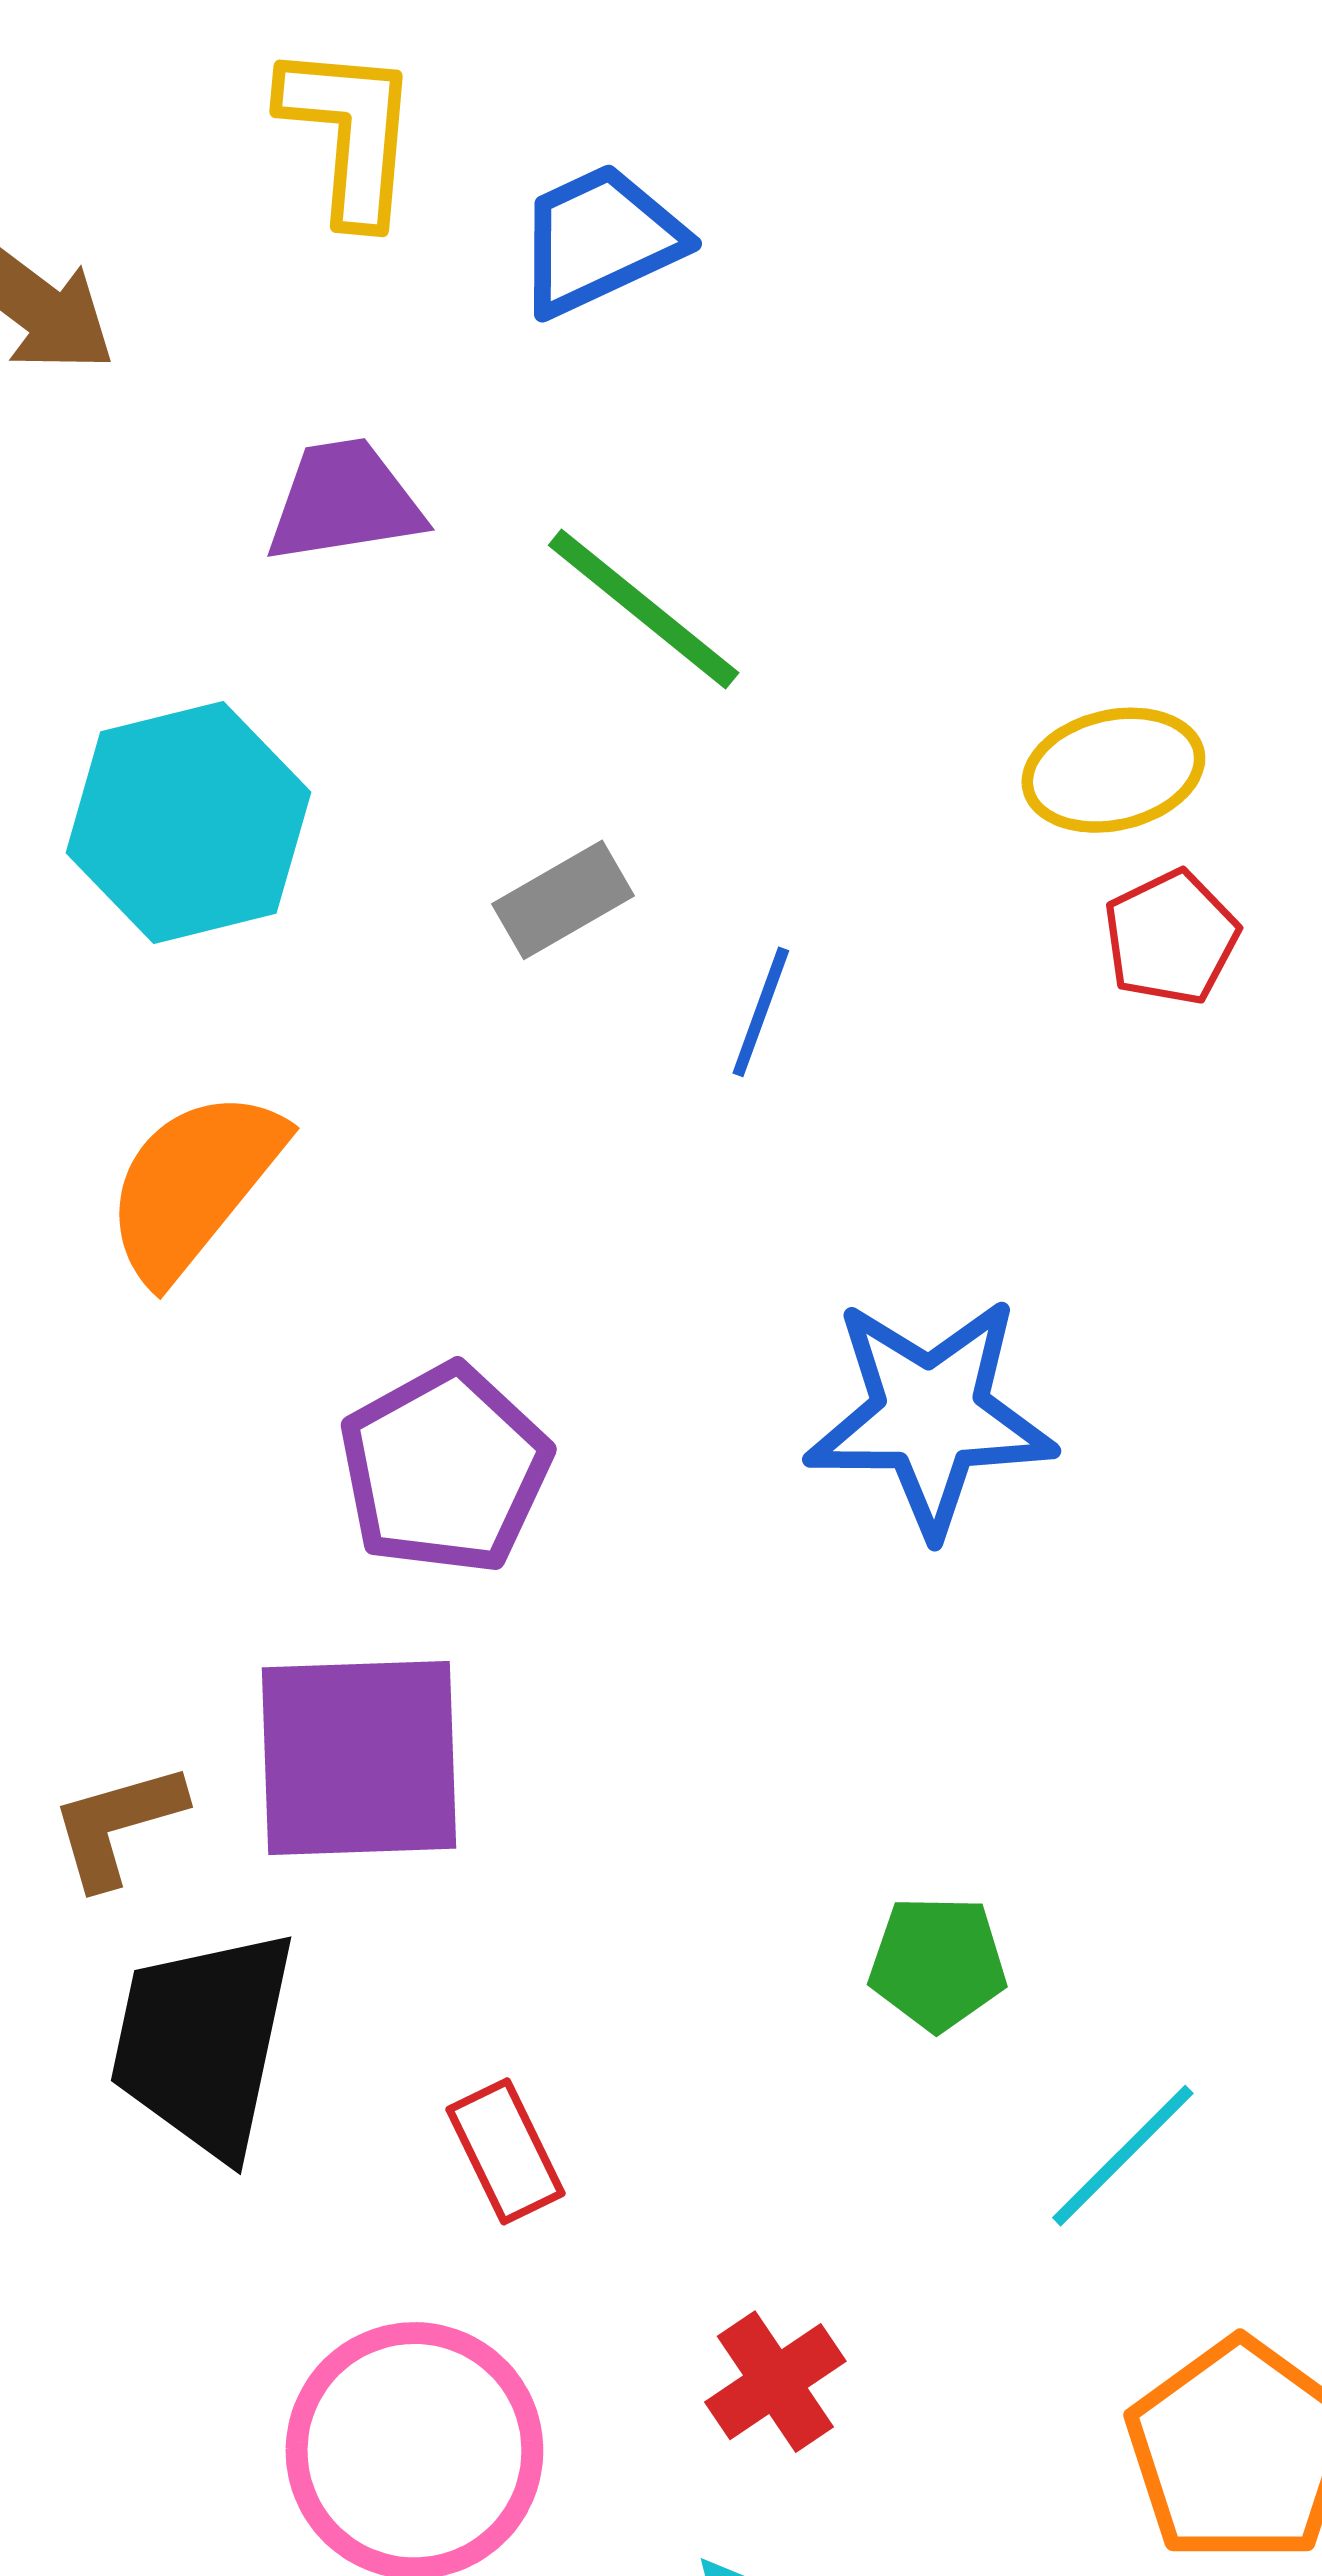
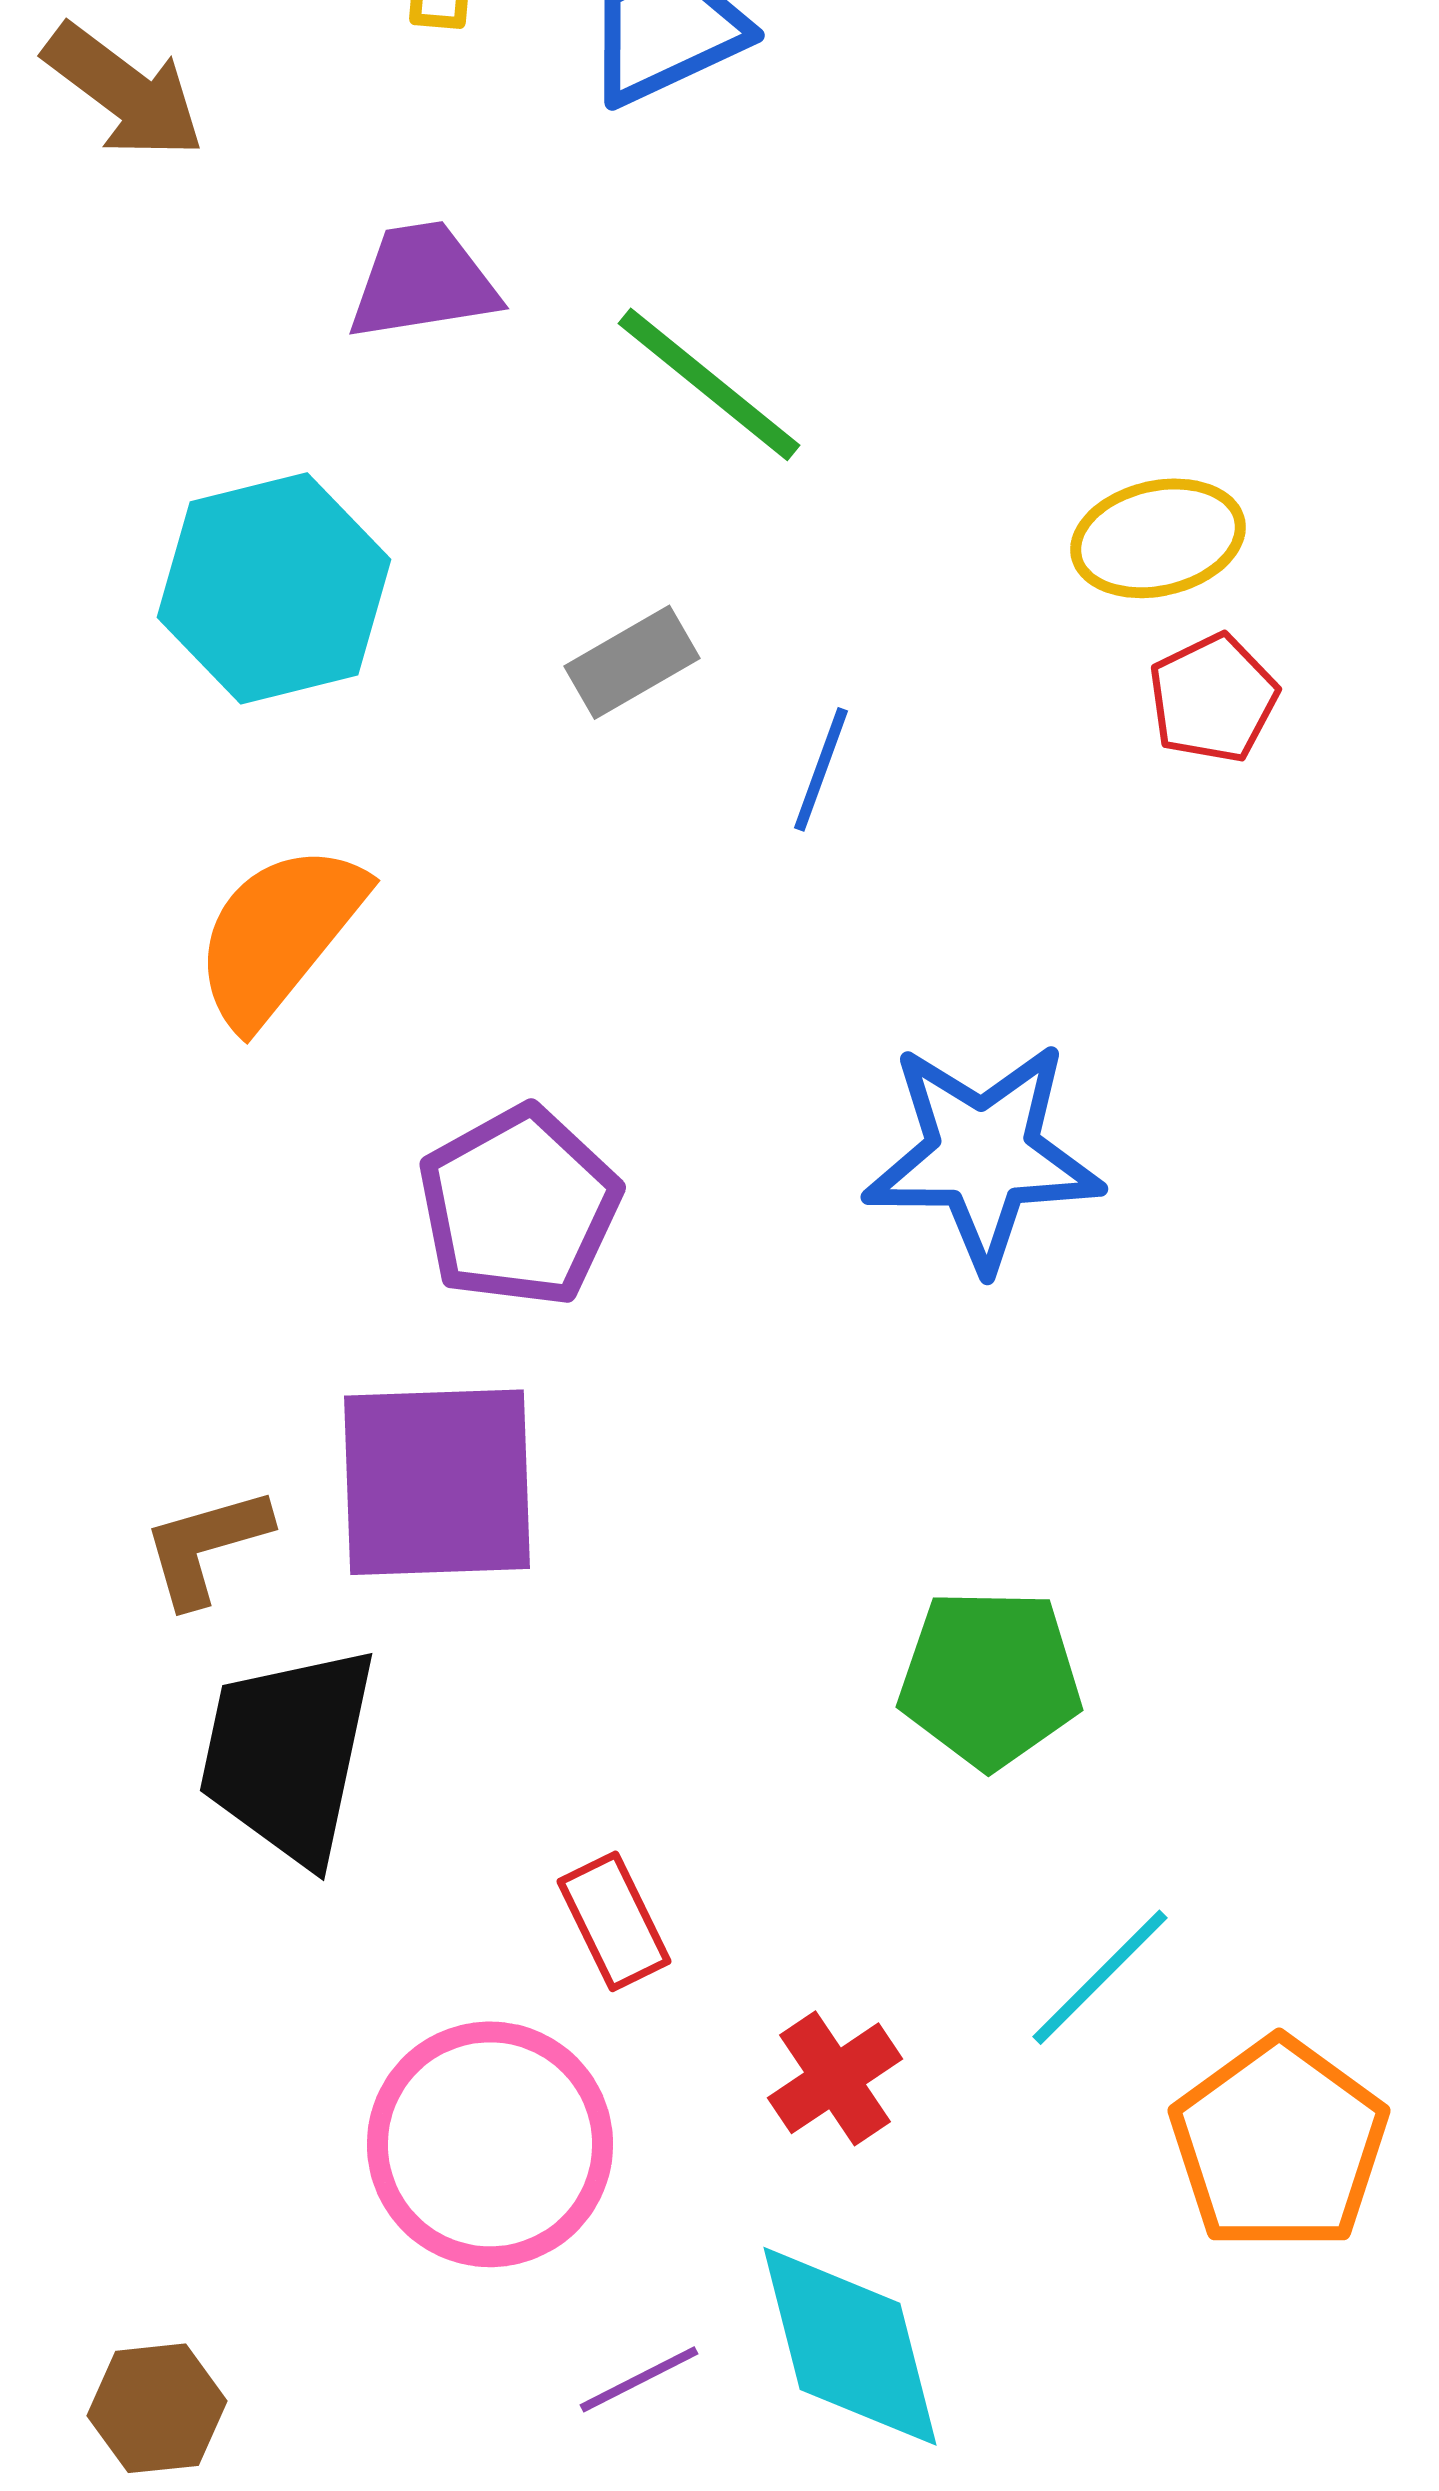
green pentagon: (938, 1963) -> (990, 1678), size x1.4
red rectangle: (505, 2151) -> (614, 1921), moved
cyan line: (1123, 2156) -> (1100, 1977), moved

